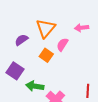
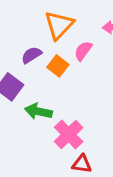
purple semicircle: (21, 40) -> (31, 55), moved

